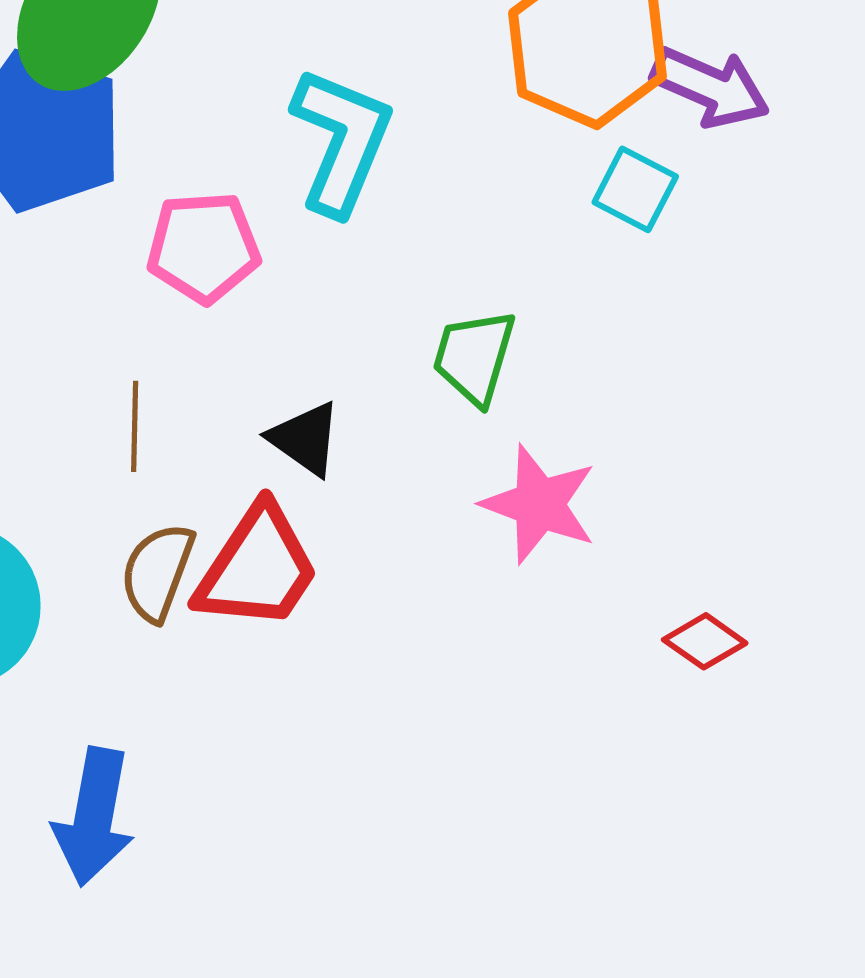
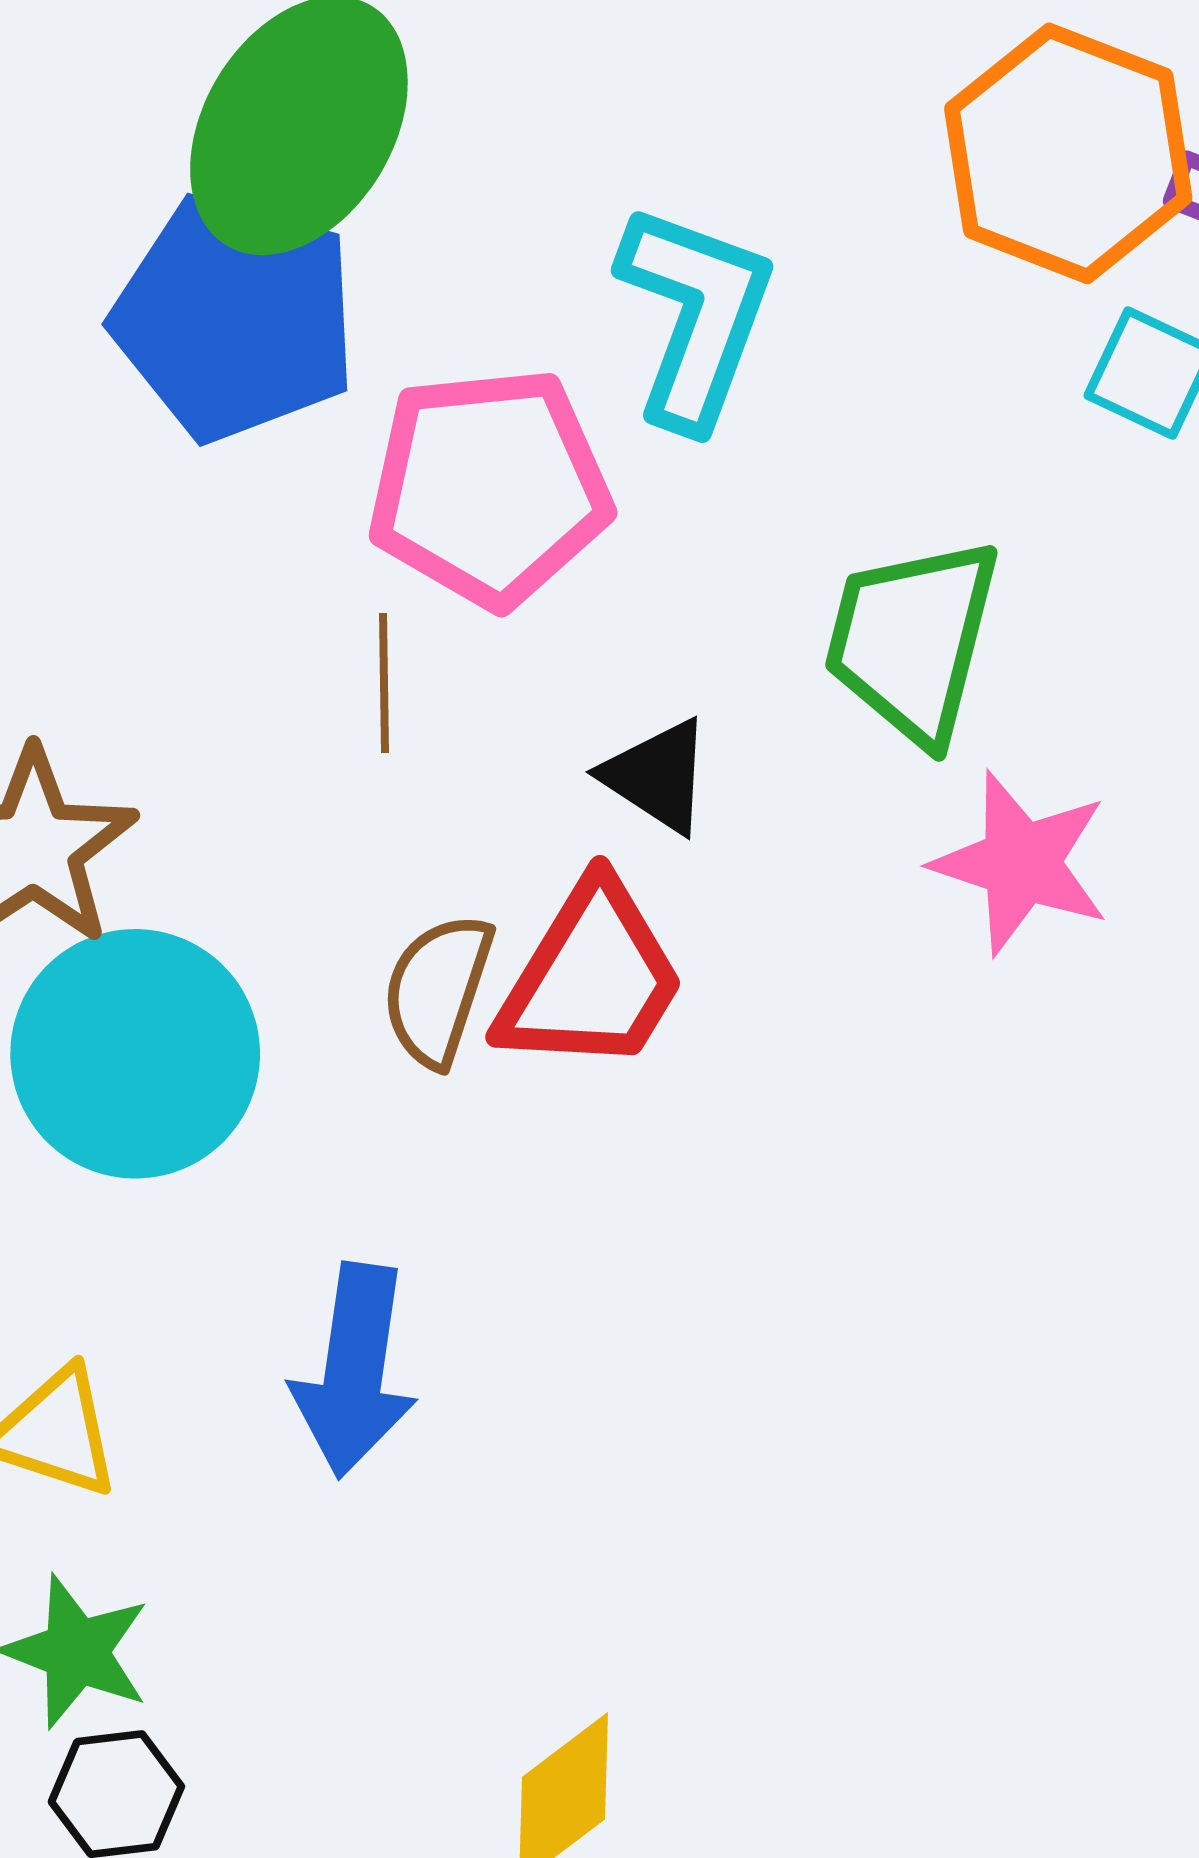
pink pentagon: (203, 247) -> (489, 487), size x1.4
green trapezoid: (474, 357) -> (912, 640), size x1.4
brown line: (135, 426) -> (384, 683), moved

